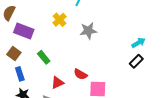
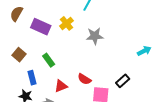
purple rectangle: (24, 31) -> (41, 27), moved
black rectangle: (136, 61) -> (123, 81), moved
blue rectangle: (20, 74) -> (32, 78), moved

